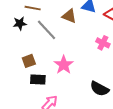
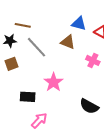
brown triangle: (69, 16) -> (68, 42), moved
brown square: (29, 61) -> (11, 64), moved

